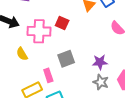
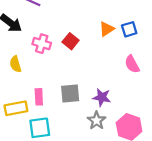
pink cross: (39, 31) -> (42, 44), size x0.7
gray square: (66, 59) -> (70, 93), moved

